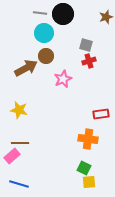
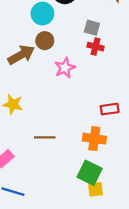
red cross: (89, 61) -> (96, 47), turned 32
brown line: (20, 143) -> (45, 137), moved
green square: (84, 168) -> (90, 173), size x1.5

